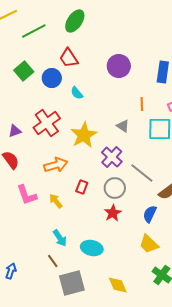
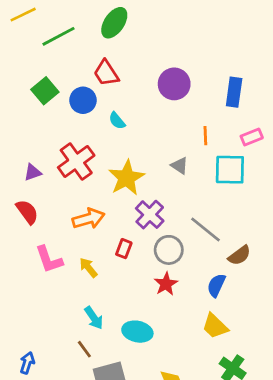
purple cross: (112, 157) -> (150, 215), moved

